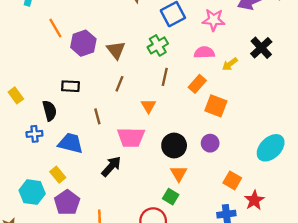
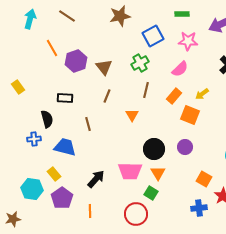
pink semicircle: (204, 52) -> (180, 69), turned 138
yellow arrow: (230, 64) -> (202, 94), moved
yellow rectangle: (16, 95) -> (18, 87), moved
pink trapezoid: (131, 137) -> (130, 171), moved
black arrow: (111, 166) -> (96, 179), moved

